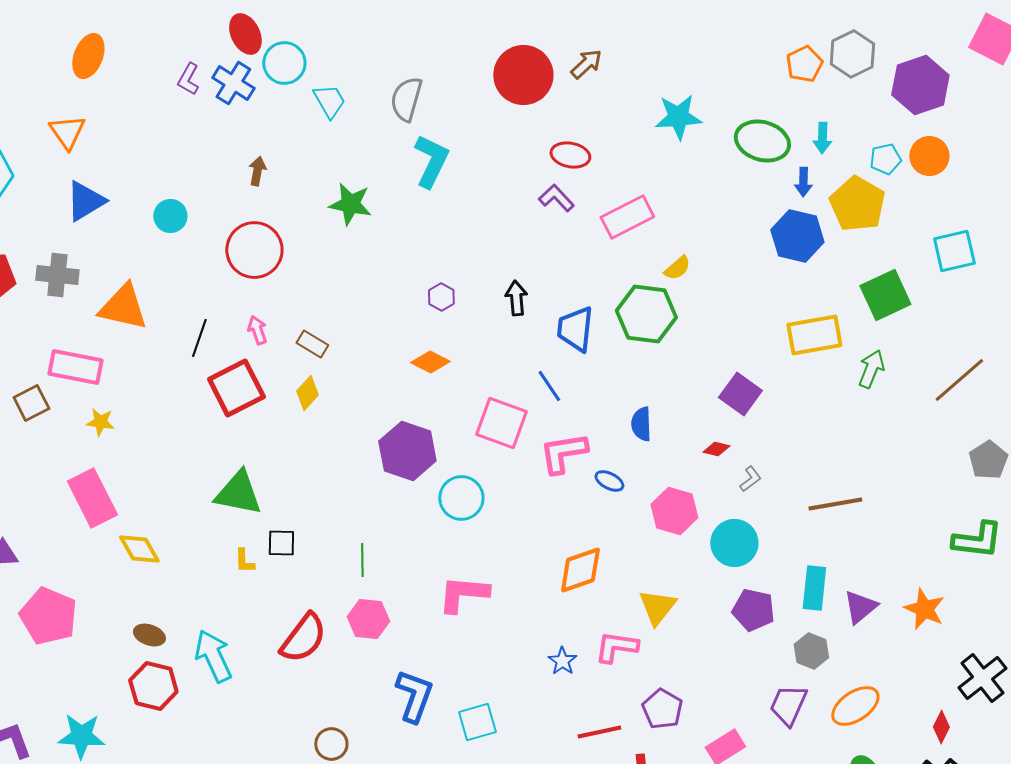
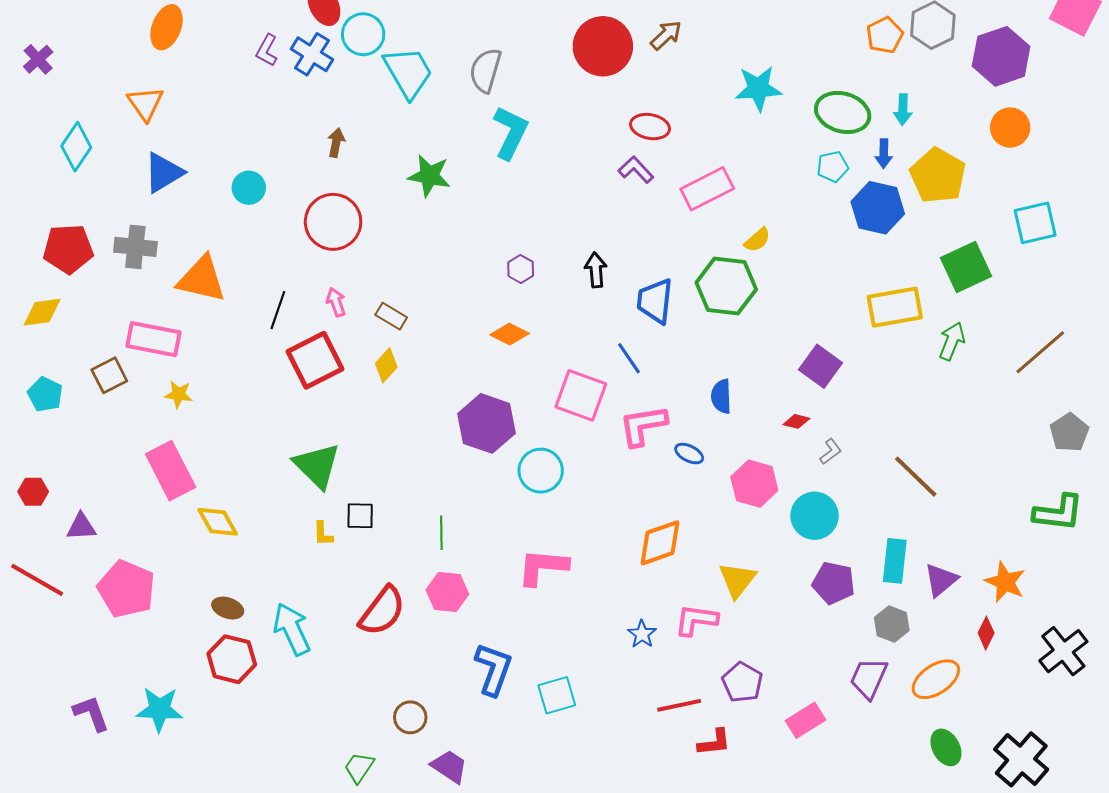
cyan trapezoid: (329, 101) -> (408, 72), size x1.5
cyan pentagon: (885, 159) -> (833, 167), moved
green triangle: (238, 493) -> (317, 466), turned 34
brown line: (835, 504) -> (916, 477), turned 54
red diamond: (941, 727) -> (986, 633), moved

